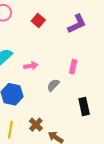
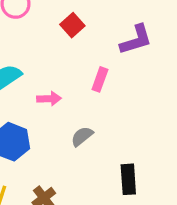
pink rectangle: (73, 67) -> (100, 79), moved

